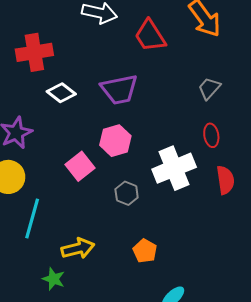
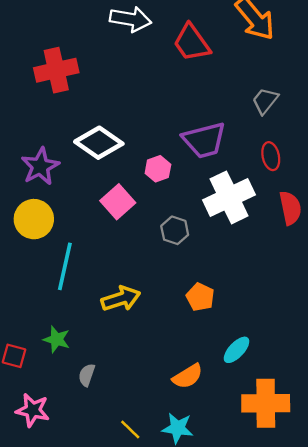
purple trapezoid: (119, 89) -> (204, 140), moved
white diamond: (61, 93) -> (99, 143), moved, size x1.4
pink hexagon: (115, 141) -> (158, 169), size x0.7
green star: (54, 279) -> (57, 339), moved

